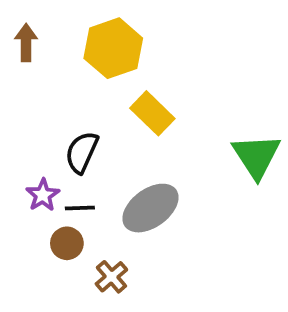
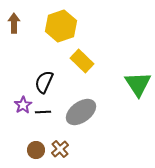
brown circle: (67, 243) -> (36, 150), moved

